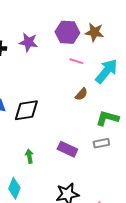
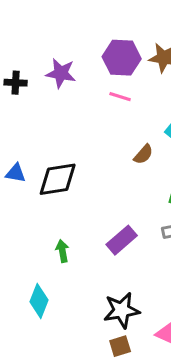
pink line: (76, 61) -> (120, 97), moved
purple rectangle: (67, 149) -> (122, 240), turned -66

